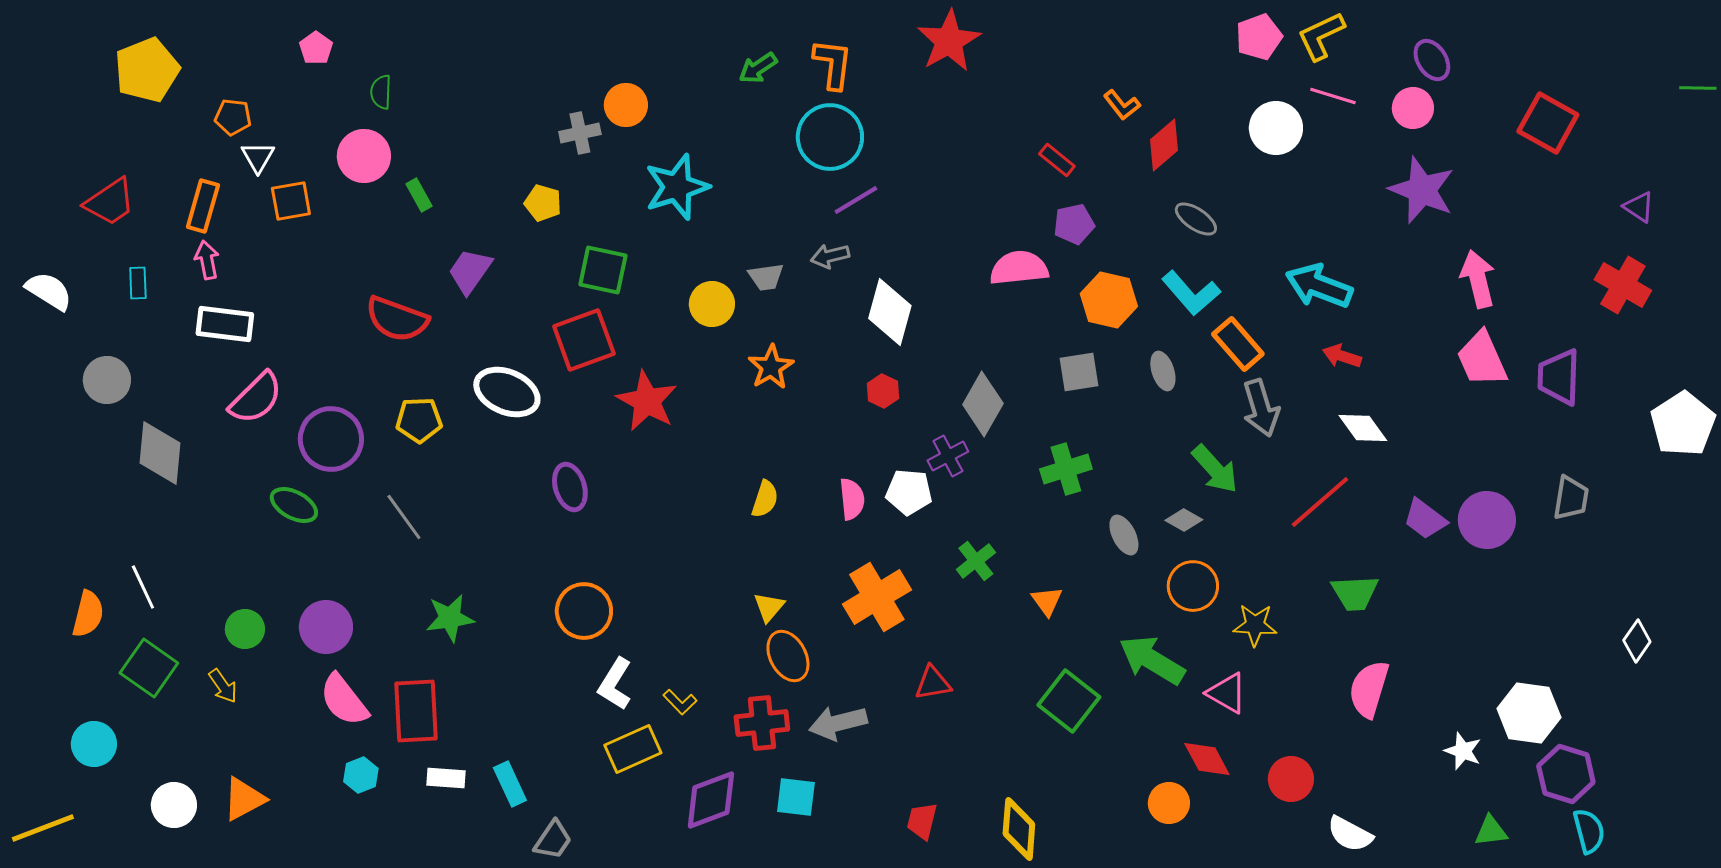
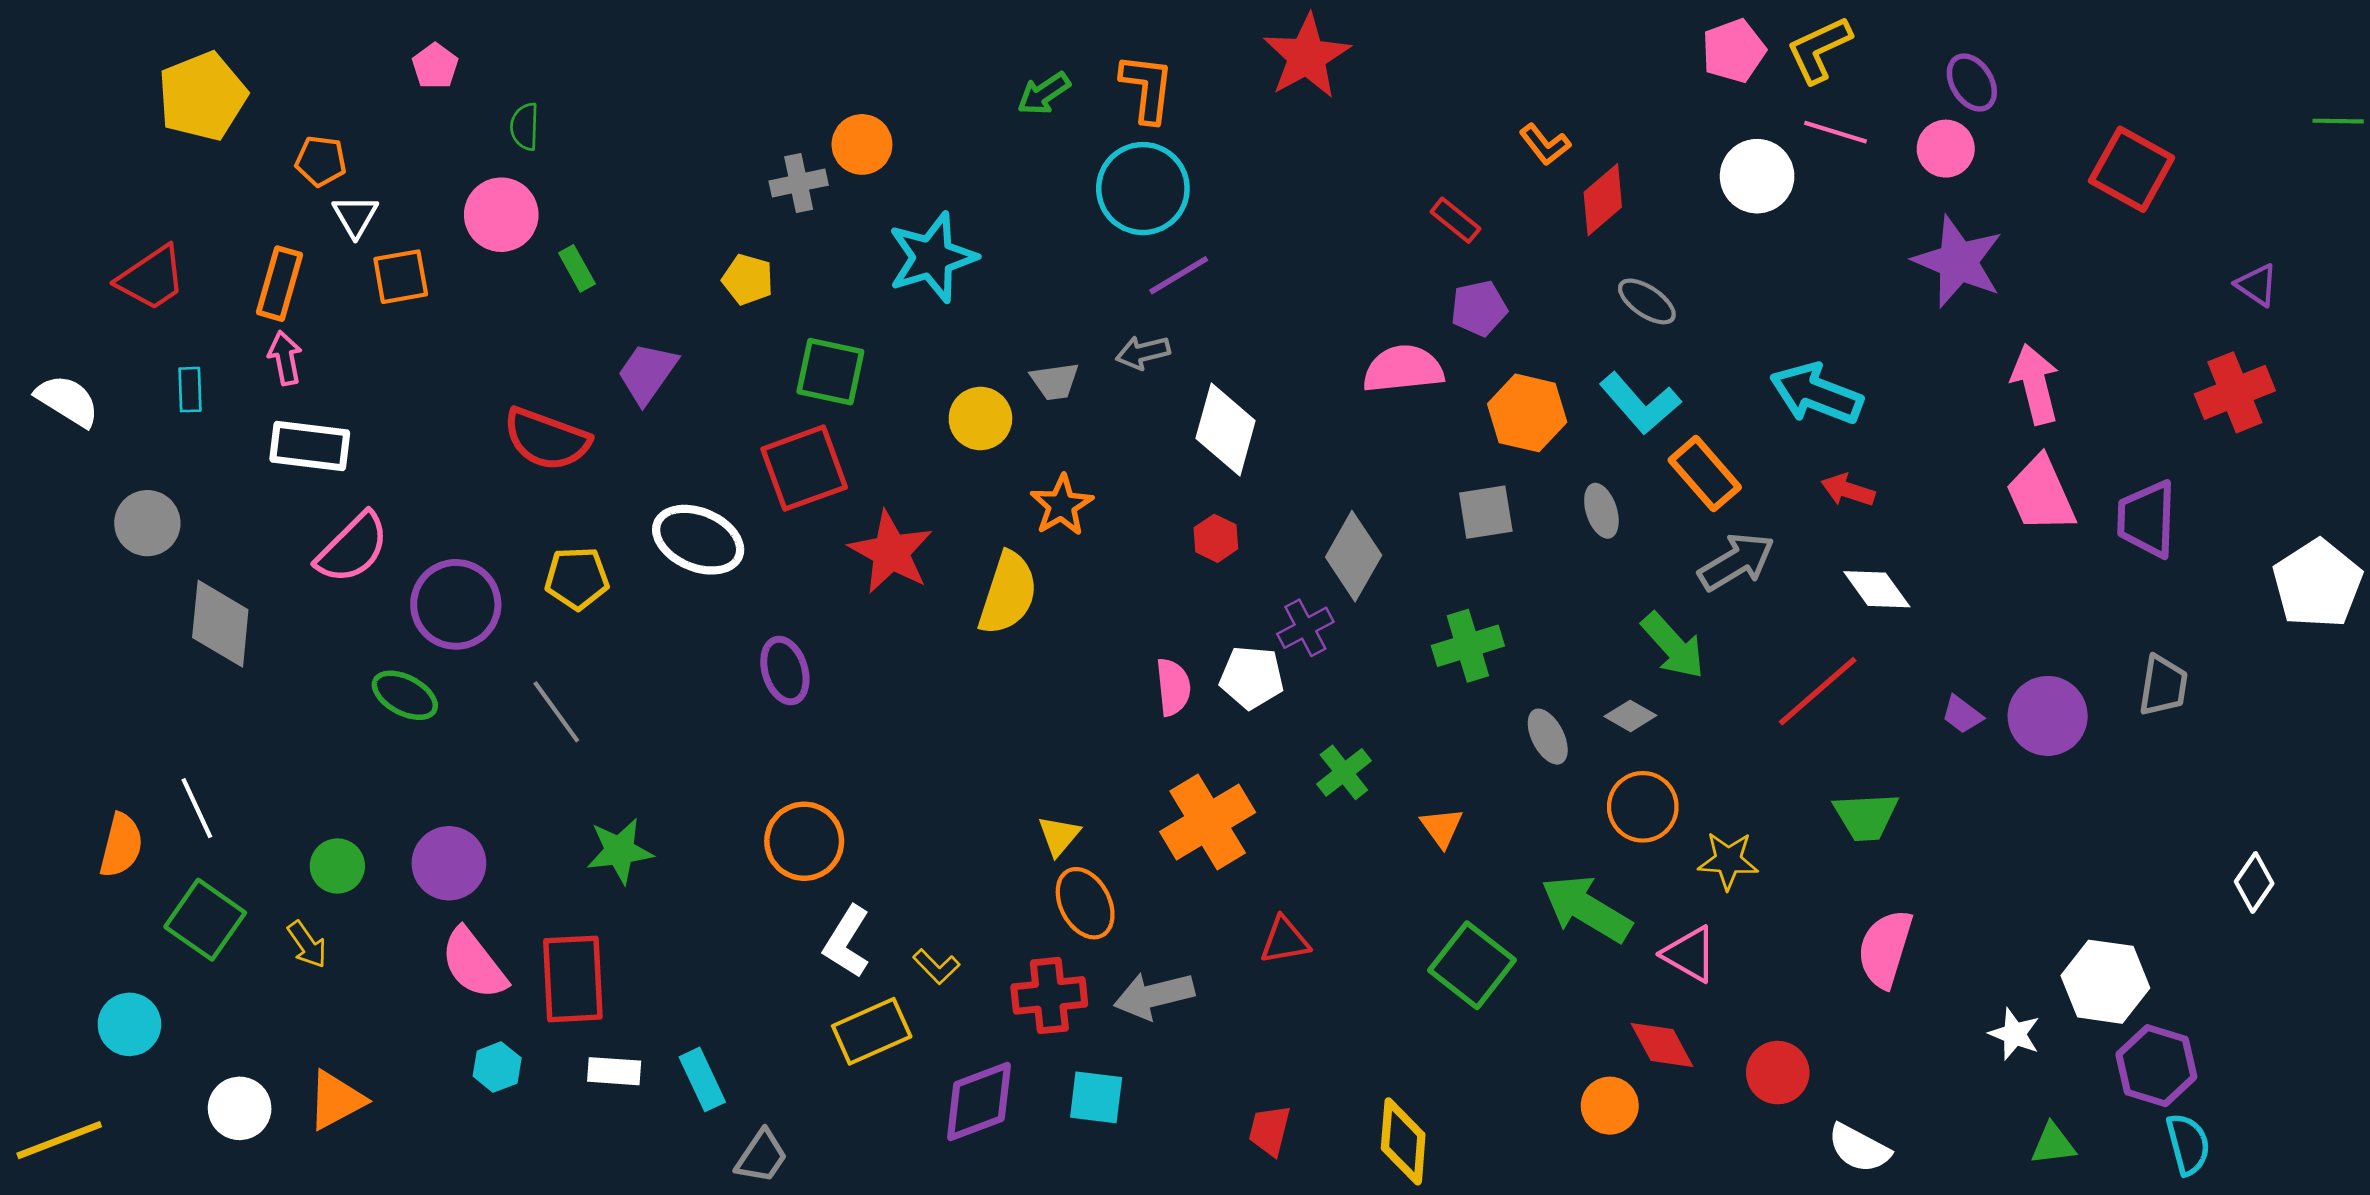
red cross: (1623, 285) -> (2235, 392), turned 38
gray arrow: (1261, 408) -> (1736, 562), turned -104
yellow semicircle: (765, 499) -> (1008, 593), moved, size x1.6
purple trapezoid: (1425, 519) -> (1962, 715), size x0.7

